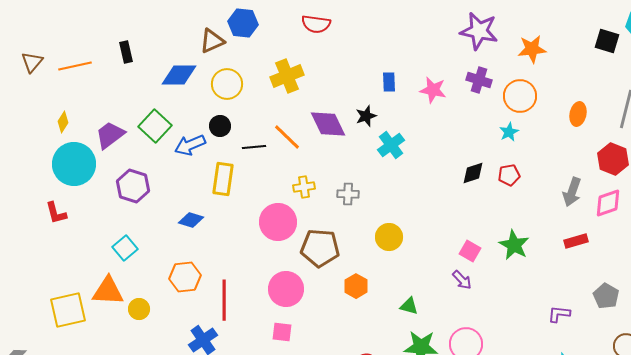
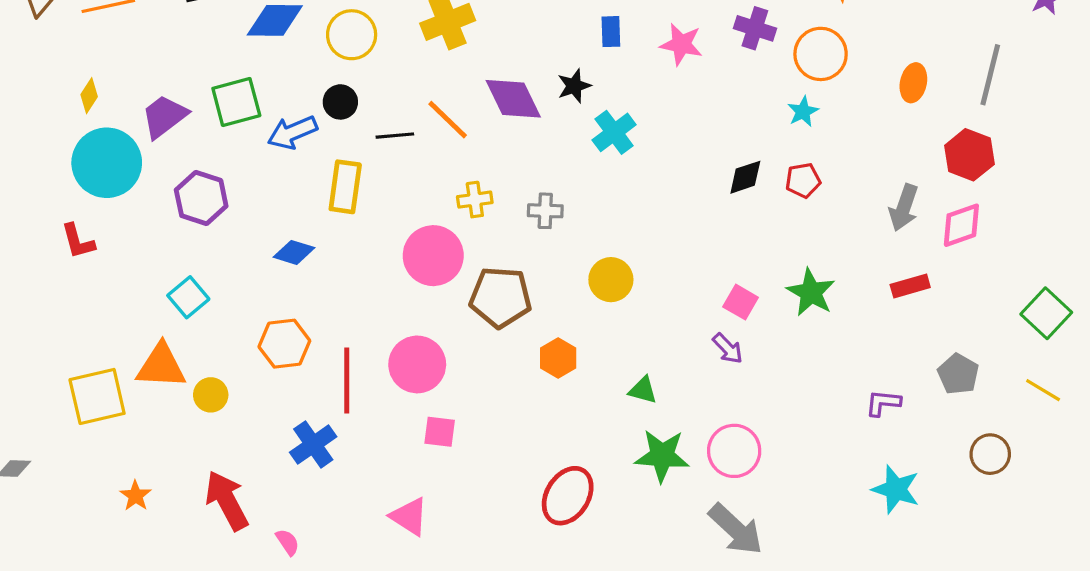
green square: (155, 126) -> (236, 102), turned 32
pink circle: (286, 289) -> (417, 364), moved

